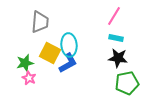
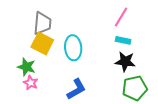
yellow square: (50, 53) -> (42, 44), moved
green star: (25, 63) -> (26, 67), turned 30
blue L-shape: (68, 63) -> (76, 89), moved

